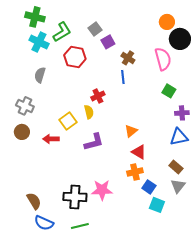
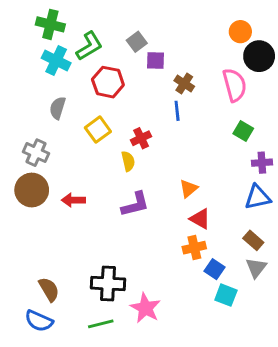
purple square: (108, 42) -> (155, 60), turned 32
yellow square: (68, 121) -> (98, 130), moved
brown circle: (22, 132) -> (32, 190), size x1.5
pink star: (102, 190) -> (145, 308), moved, turned 30
blue semicircle: (44, 223) -> (39, 321), moved
green line: (80, 226) -> (101, 324), moved

